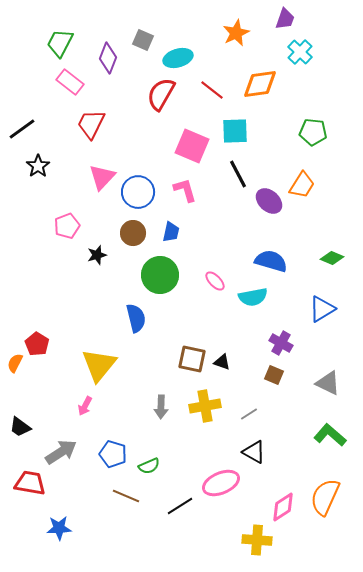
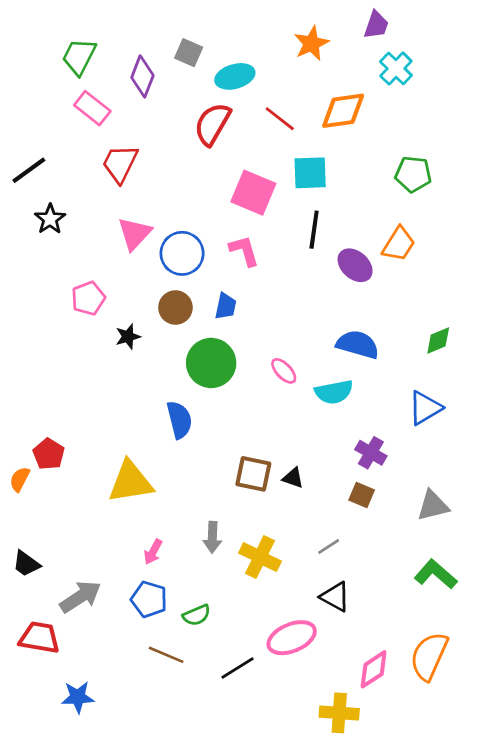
black line: (238, 174) -> (314, 230), turned 36
green diamond: (332, 258) -> (438, 341), turned -45
yellow triangle: (99, 365) -> (131, 482), turned 42
gray triangle: (328, 383) -> (433, 506), turned -40
pink arrow: (85, 406) -> (153, 552), moved
yellow cross: (205, 406) -> (260, 557), moved, turned 36

